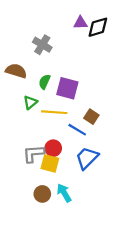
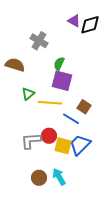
purple triangle: (80, 23) -> (74, 21), turned 32
green semicircle: (44, 82) -> (59, 64), moved
yellow square: (50, 163) -> (63, 146), moved

